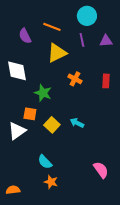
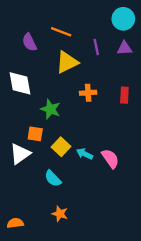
cyan circle: (87, 16) -> (123, 19), moved
orange cross: (75, 79) -> (88, 93), turned -32
cyan arrow: (77, 123) -> (85, 154), moved
cyan semicircle: (45, 162) -> (53, 178), moved
pink semicircle: (101, 170) -> (110, 159), moved

